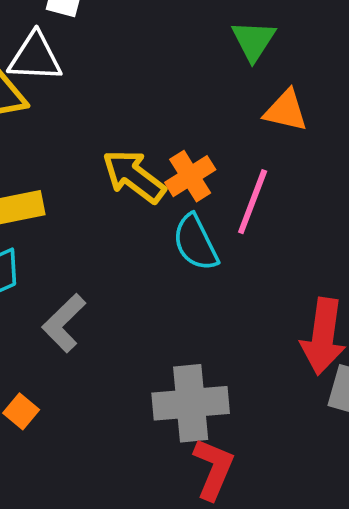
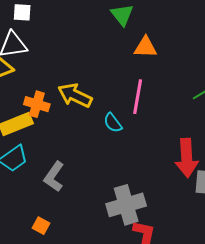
orange cross: (190, 176) -> (37, 104), moved, turned -30
cyan semicircle: (195, 242) -> (113, 123), size x0.7

